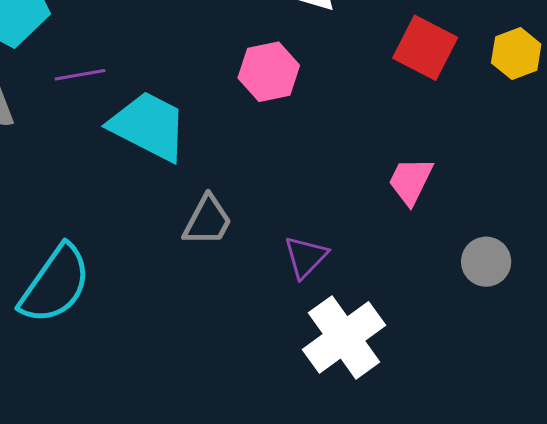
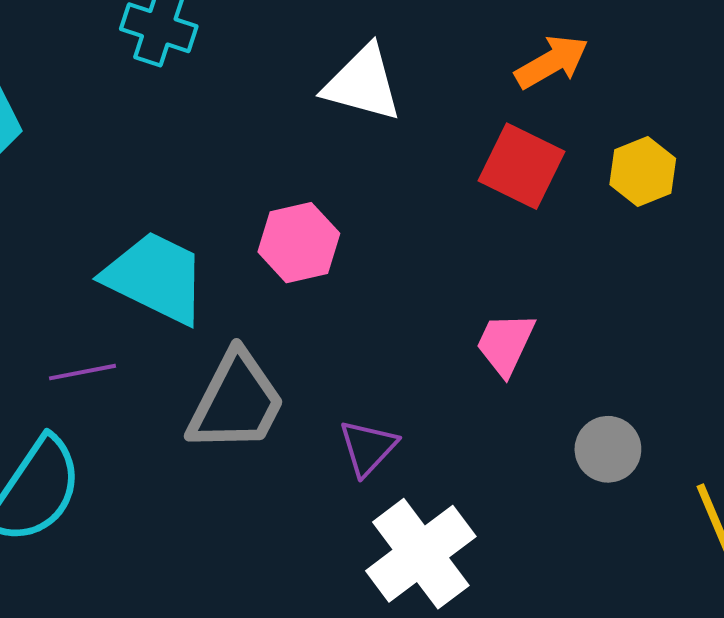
pink hexagon: (269, 72) -> (299, 243), moved
purple line: (80, 75) -> (83, 372), moved
gray trapezoid: (208, 221) -> (236, 402), size x1.5

